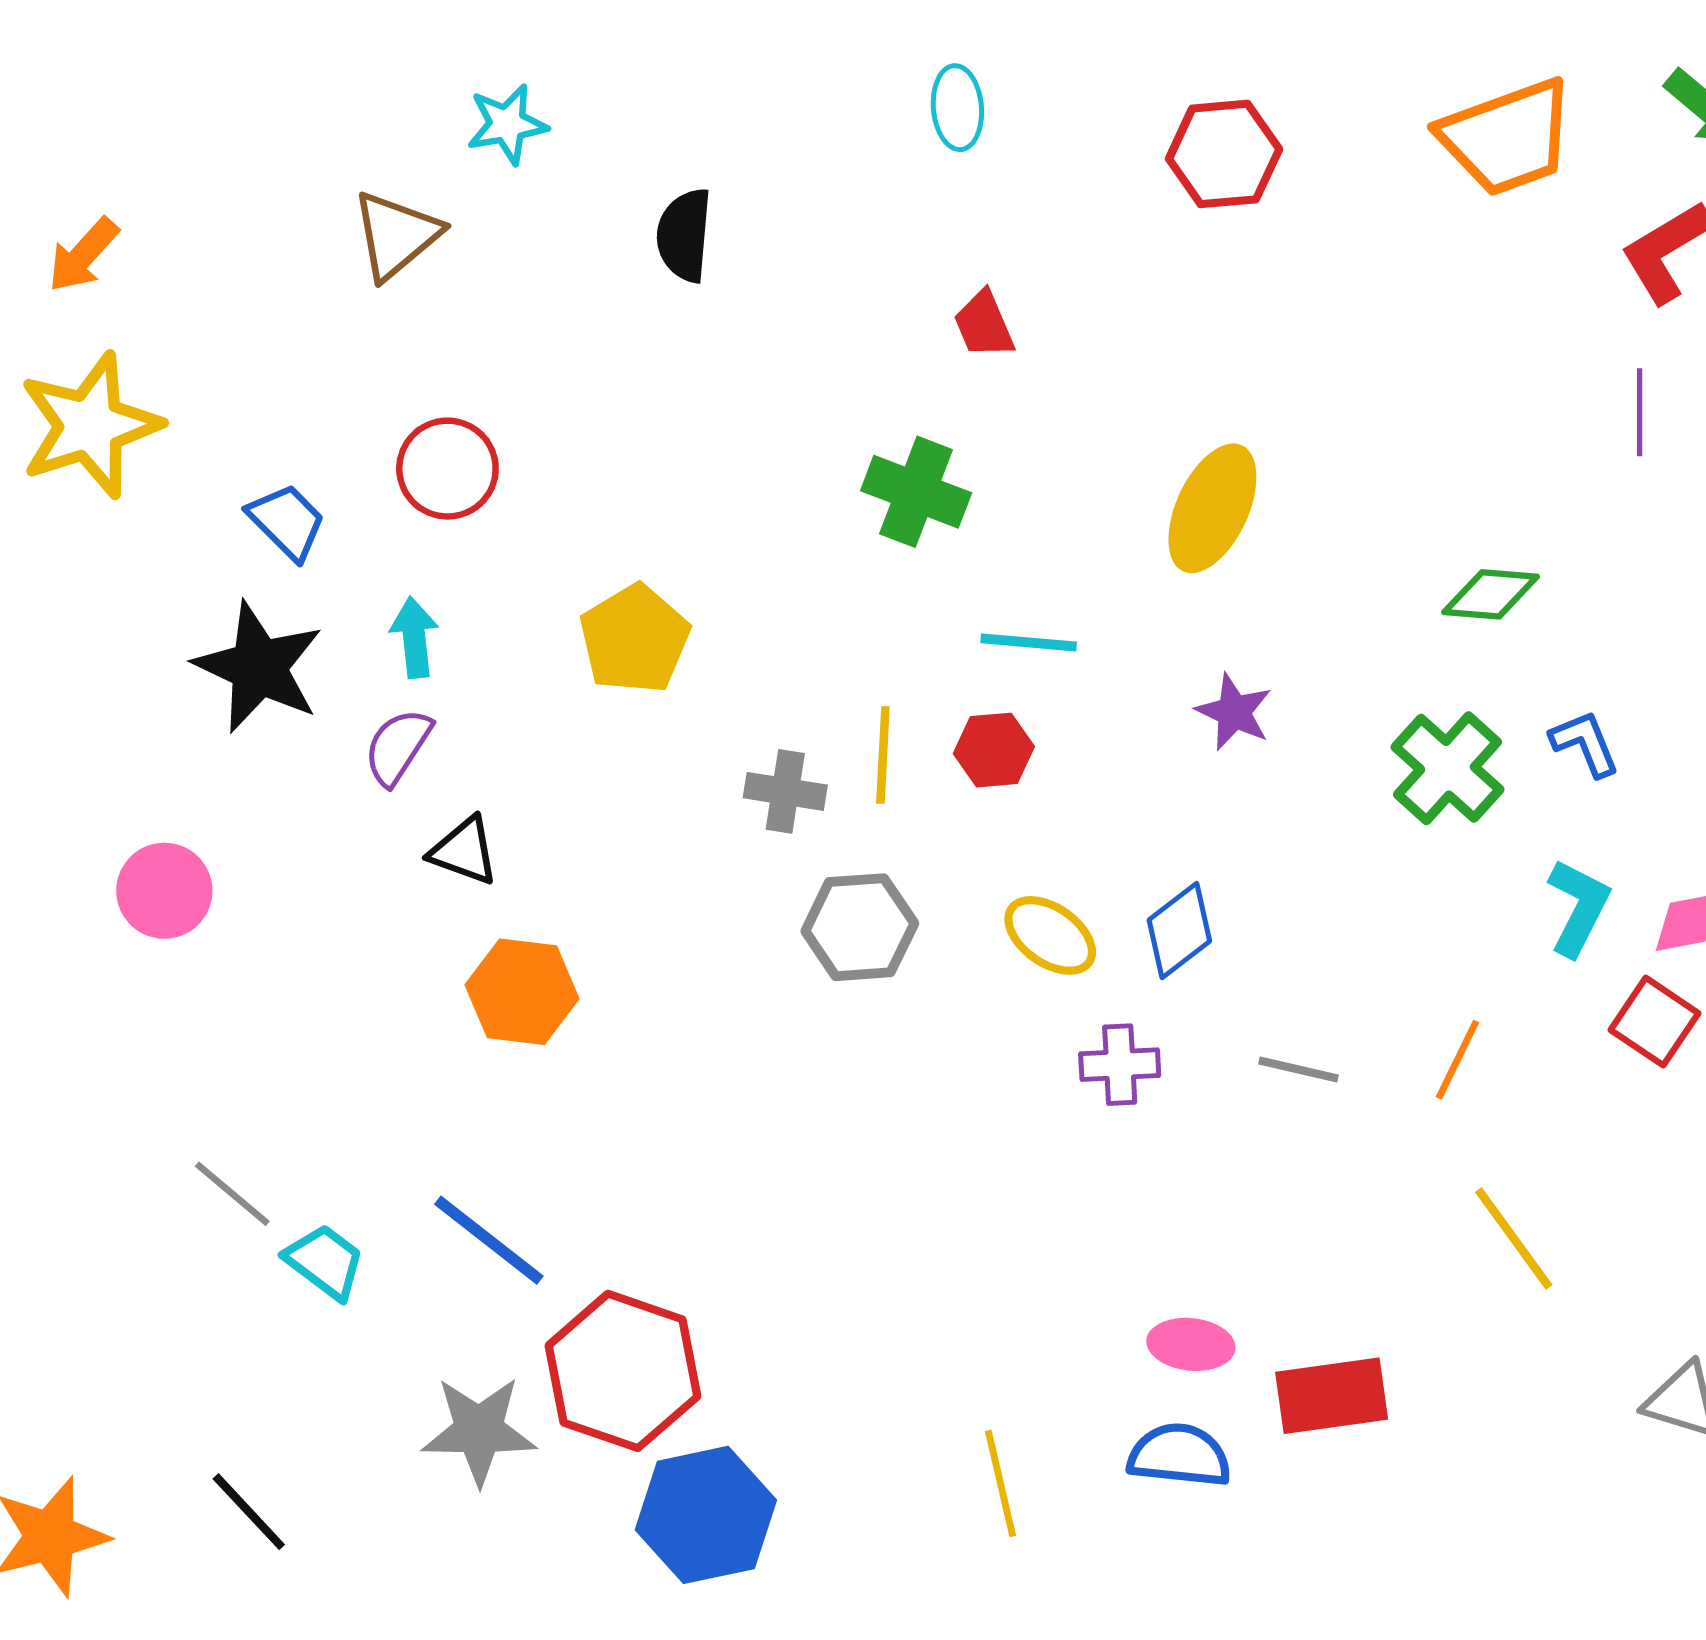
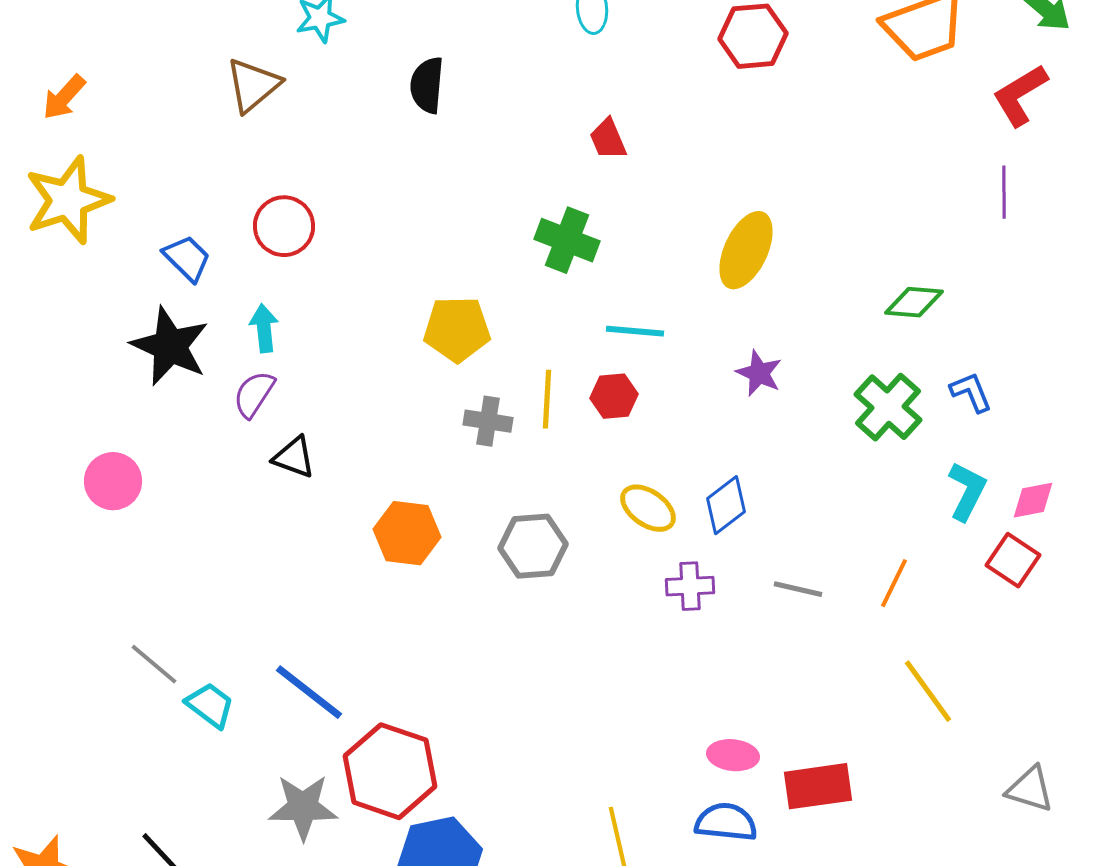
yellow pentagon: (635, 639) -> (457, 329), moved, turned 30
gray hexagon: (860, 927) -> (533, 546), moved
orange hexagon: (522, 992) -> (407, 533), moved

